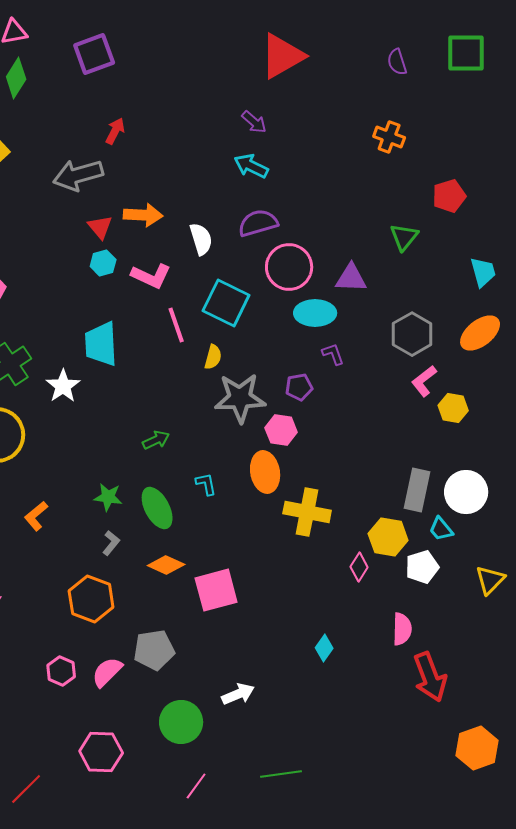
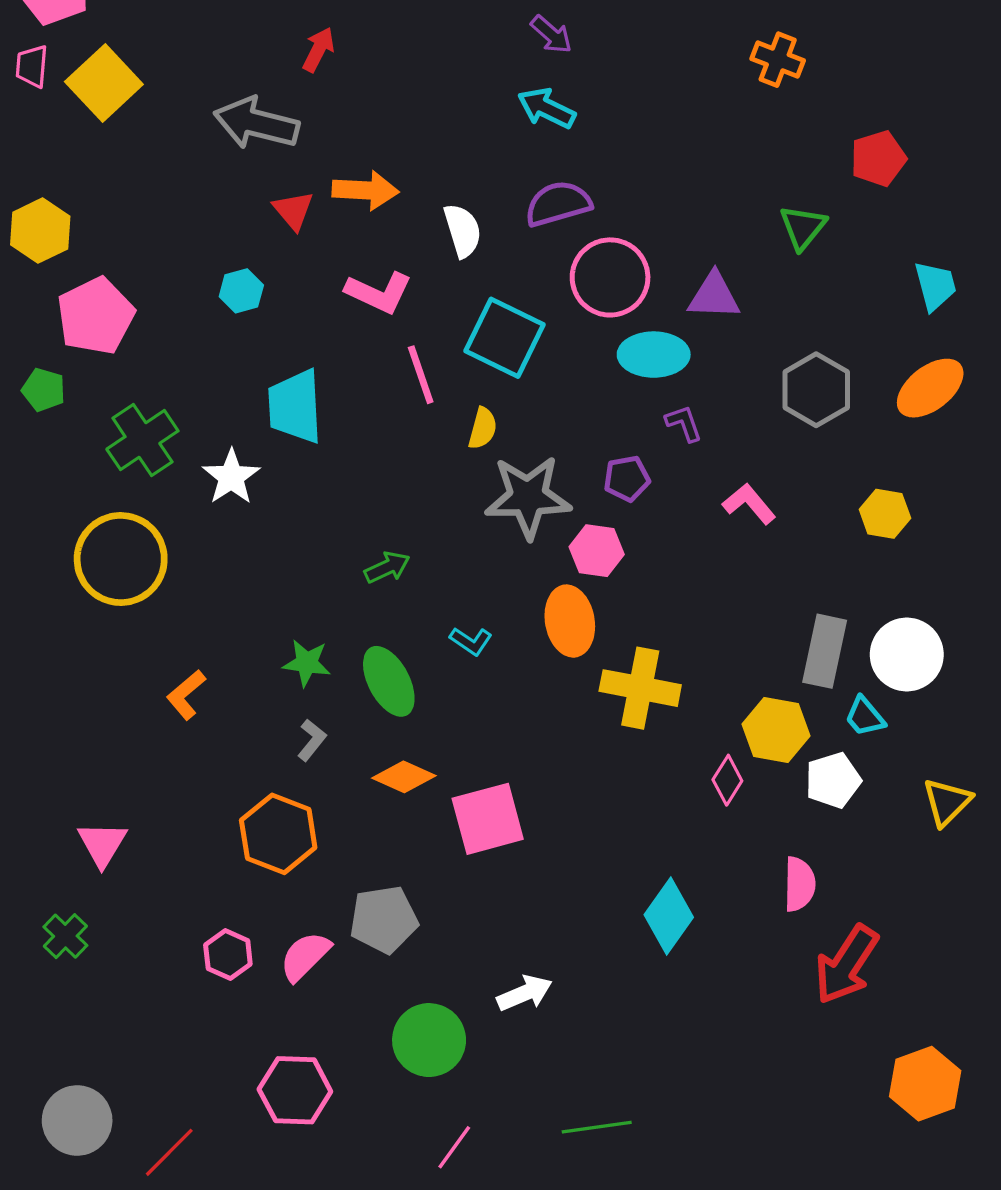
gray arrow: (78, 175) -> (256, 123), turned 30
cyan hexagon: (103, 263) -> (241, 291), moved
pink L-shape: (424, 381) -> (749, 504), moved, turned 88
cyan L-shape: (206, 484) -> (471, 641), turned 135
cyan diamond: (324, 648) -> (669, 916), size x1.6
red arrow: (430, 677) -> (846, 965), turned 54

